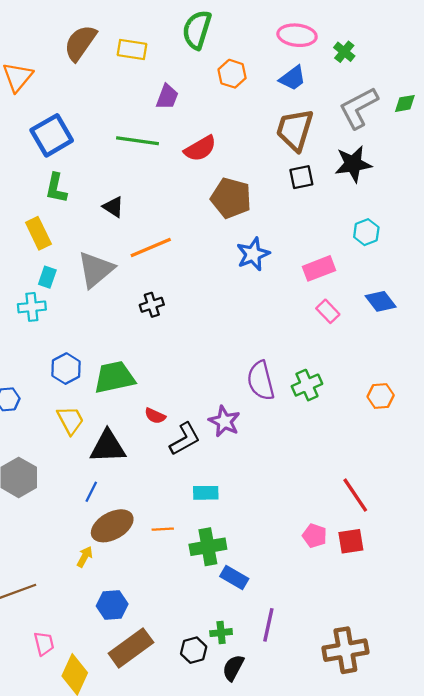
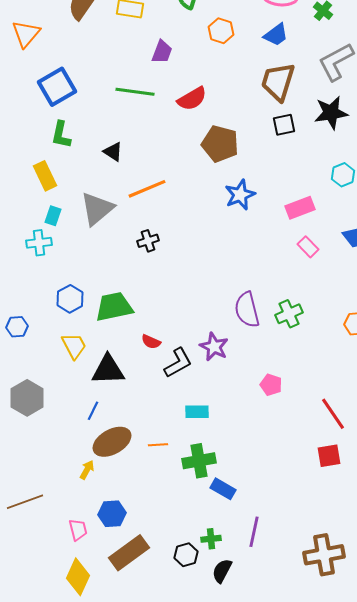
pink pentagon: (315, 536) -> (271, 385), moved
pink trapezoid: (44, 644) -> (78, 530), moved

